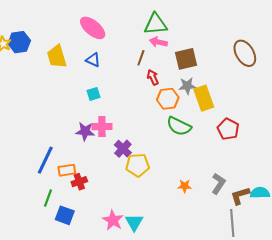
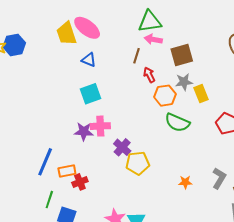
yellow trapezoid: (57, 56) -> (66, 34), moved
cyan square: (93, 94) -> (91, 94), size x1.5
yellow rectangle: (204, 98) -> (201, 94), size x0.7

